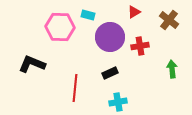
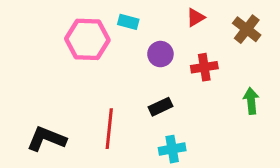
purple circle: (110, 37) -> (160, 54), size x0.6
black L-shape: (32, 64) -> (46, 139), moved

